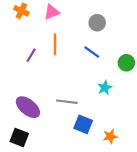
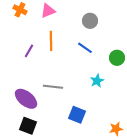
gray line: (67, 102) -> (53, 87), moved
orange star: (110, 136) -> (116, 129), moved
black square: (19, 137) -> (28, 126), moved

